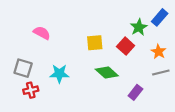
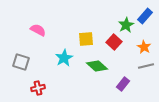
cyan star: (59, 74) -> (64, 58), moved, turned -30
red cross: (31, 90) -> (38, 88), moved

